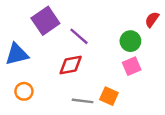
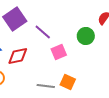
red diamond: (71, 65) -> (18, 56), moved
pink square: (132, 66) -> (59, 52), moved

